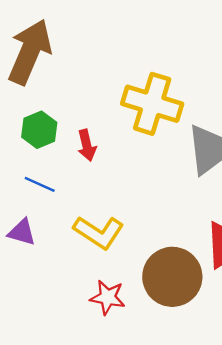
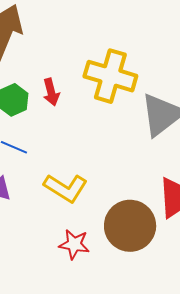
red arrow: (87, 145) -> (51, 92), moved

